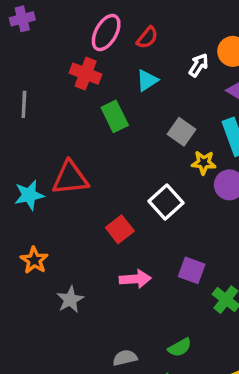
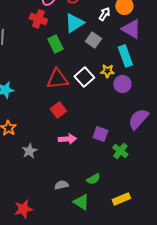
cyan triangle: (147, 80) -> (74, 23), size x1.5
gray square: (181, 132) -> (93, 40), moved
red triangle: (70, 178) -> (57, 79), moved
white square: (166, 202) -> (84, 77), moved

